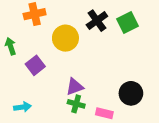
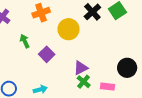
green cross: (76, 104) -> (84, 82), turned 32

